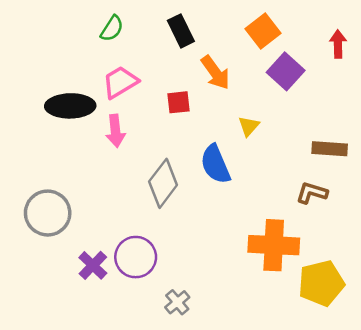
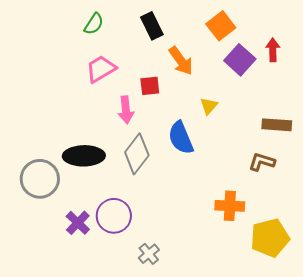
red arrow: (338, 44) -> (273, 50), moved
black ellipse: (70, 106) -> (84, 156), moved
pink arrow: (115, 131) -> (126, 110), moved
orange cross: (274, 245) -> (230, 206), size x0.7

